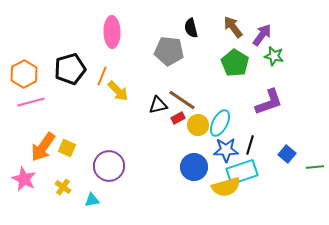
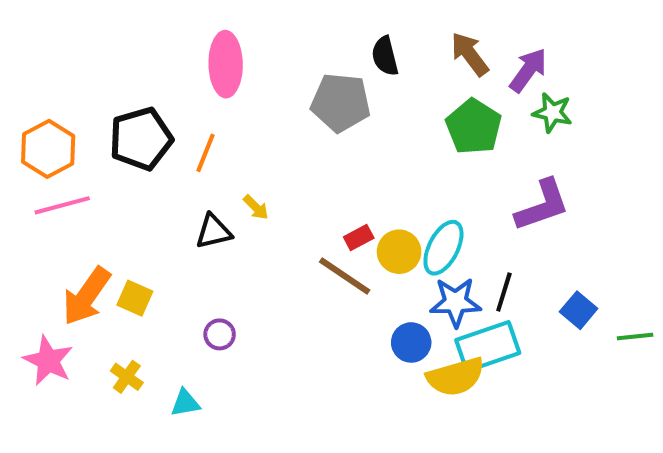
yellow arrow: (118, 91) -> (256, 207), moved, size x0.6
brown line: (182, 100) -> (345, 276), moved
black triangle: (158, 105) -> (214, 232), moved
purple circle: (109, 166) -> (220, 334), size x0.5
blue circle: (194, 167) -> (411, 342), moved, size x0.7

